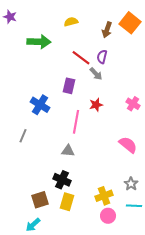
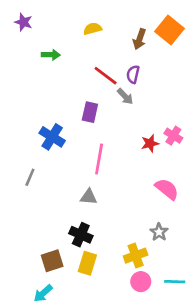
purple star: (10, 17) -> (23, 22), moved
green arrow: (39, 42) -> (51, 55), size x0.6
red star: (96, 105) -> (150, 143), moved
gray star: (131, 184) -> (159, 232), moved
cyan line: (134, 206) -> (175, 282), moved

